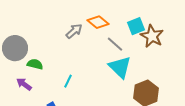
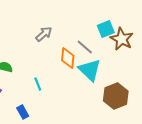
orange diamond: (98, 22) -> (68, 58), moved, turned 55
cyan line: (68, 81) -> (38, 84), turned -48

